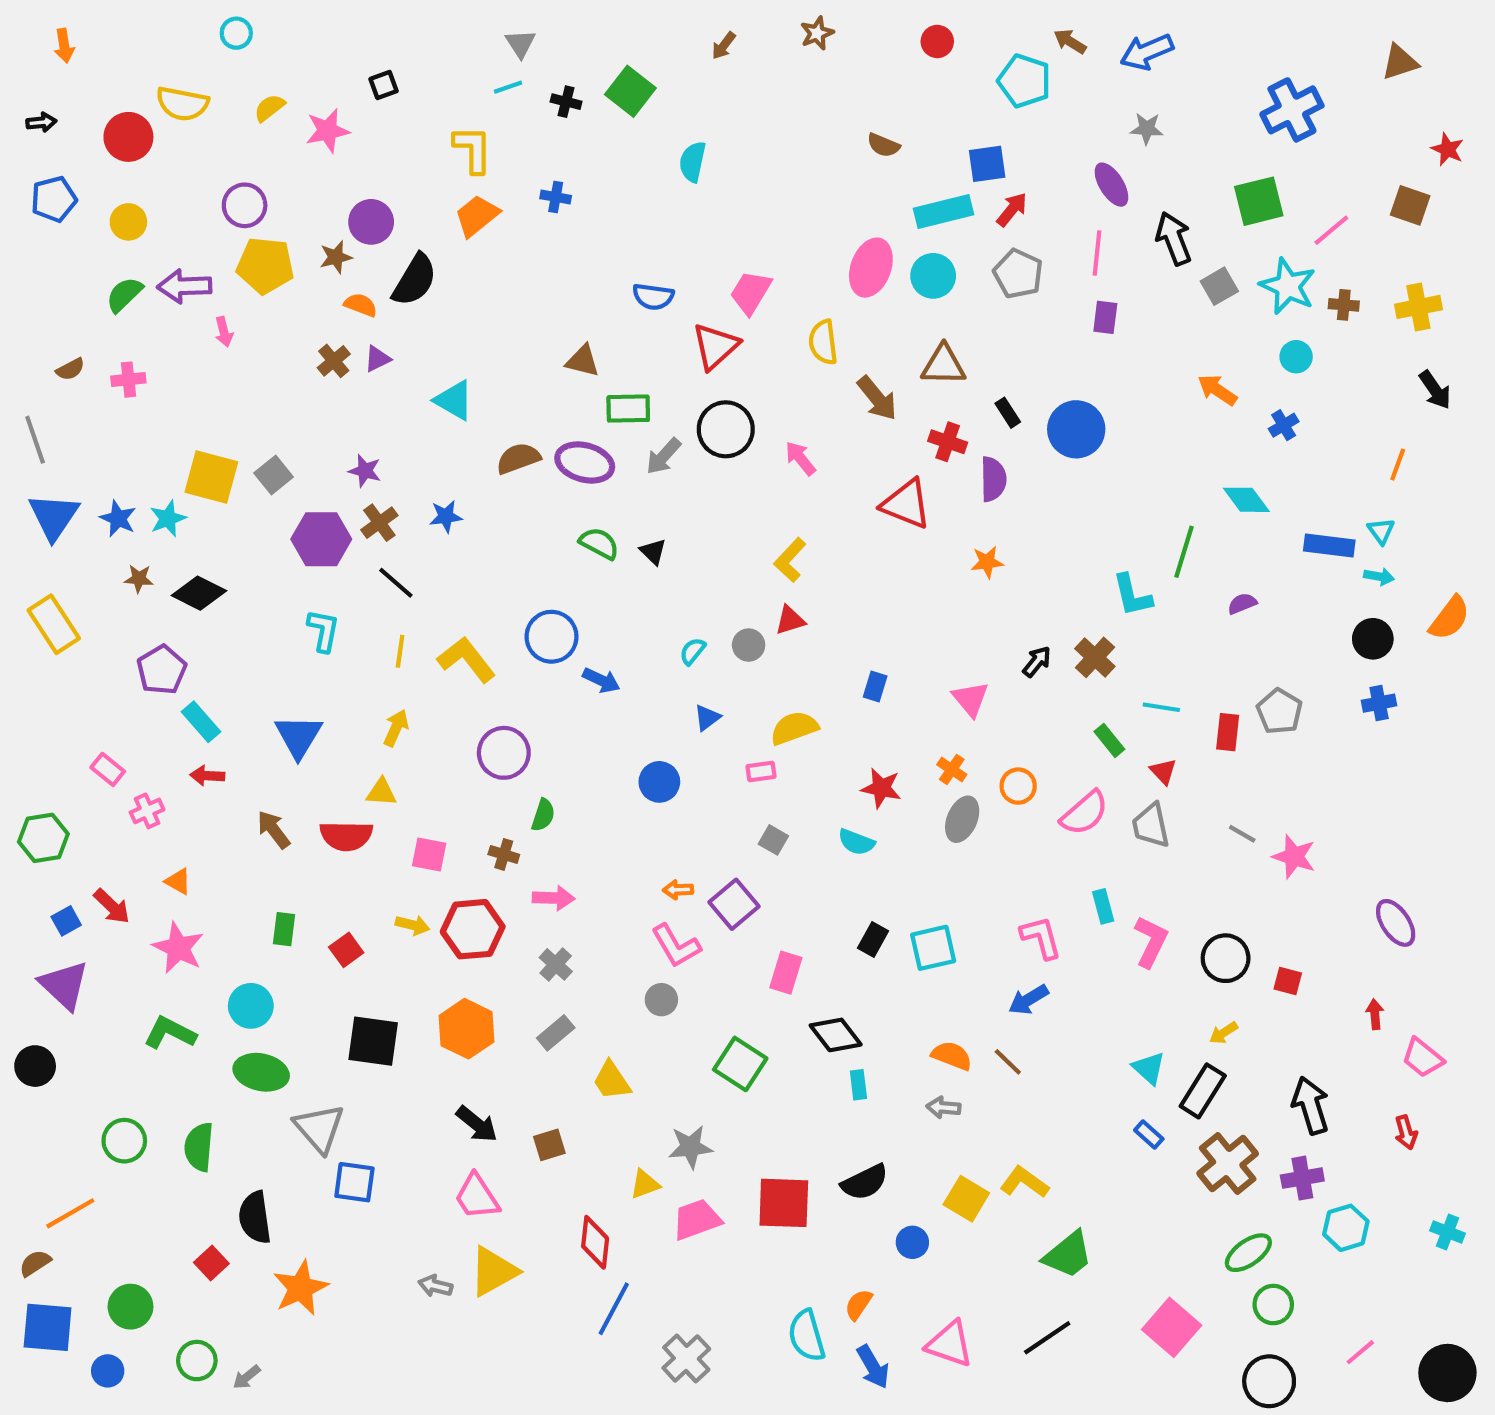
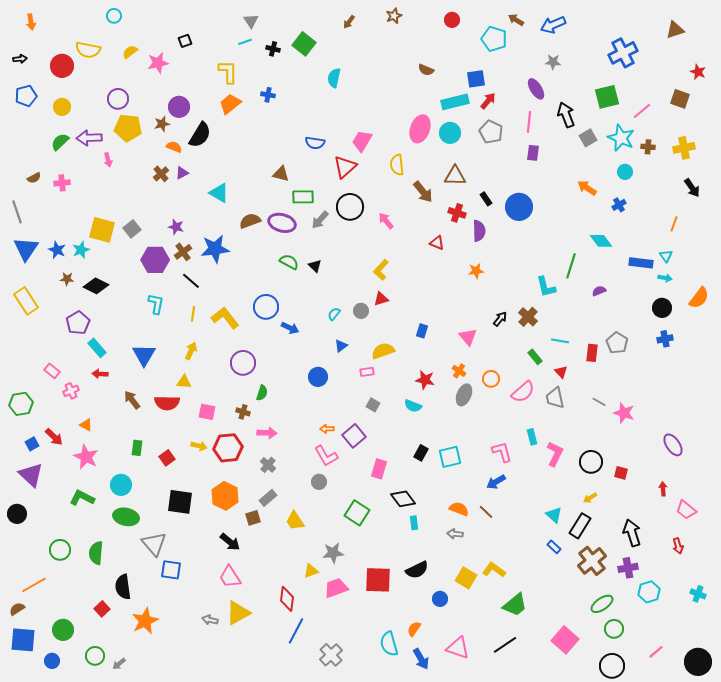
red triangle: (906, 504) -> (437, 243), size x0.6
blue star: (446, 516) -> (215, 249), size x1.8
brown square: (549, 1145) -> (253, 518), moved

